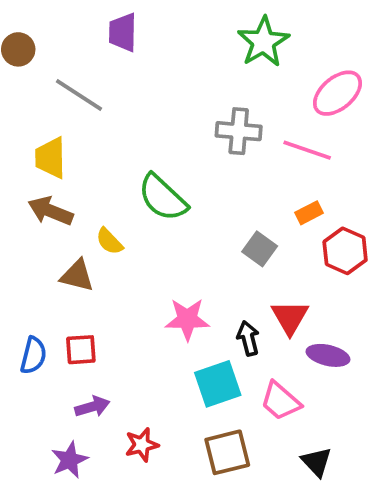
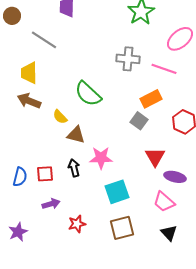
orange rectangle: (309, 213) -> (151, 99), moved, size x1.5
brown triangle: (77, 276) -> (76, 135), moved
black arrow: (248, 338) -> (74, 168), moved
pink trapezoid: (280, 401) -> (164, 202), moved
purple star: (70, 460) -> (18, 232), moved

